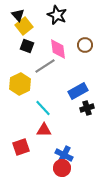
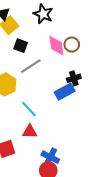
black square: (27, 46) -> (21, 46), moved
pink diamond: (58, 49) -> (56, 46), moved
black cross: (87, 108) -> (74, 78), moved

